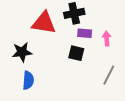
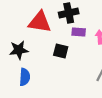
black square: (76, 53) -> (61, 51), moved

